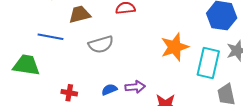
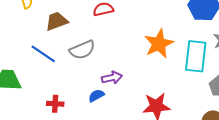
blue line: (50, 37) -> (43, 54), moved, turned 30
purple arrow: (135, 87) -> (112, 78), moved

